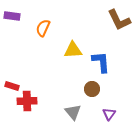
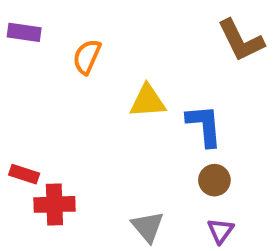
brown circle: (92, 89) -> (214, 180), moved

